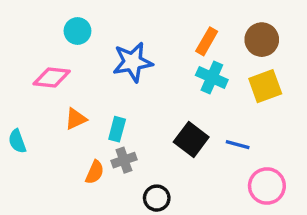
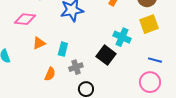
cyan cross: (212, 78) -> (122, 37), moved
blue line: (238, 145) -> (155, 60), moved
gray cross: (124, 160) -> (76, 67), moved

